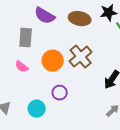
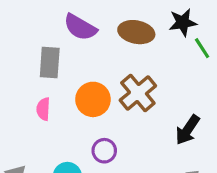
pink semicircle: (22, 67) -> (43, 109), turned 56

